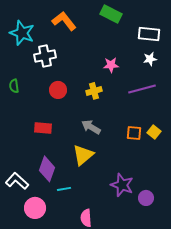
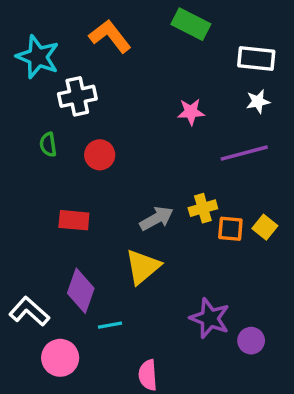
green semicircle: (14, 86) -> (48, 144), moved
yellow cross: (94, 91) -> (203, 208), moved
gray arrow: (91, 127) -> (156, 218), turned 120

